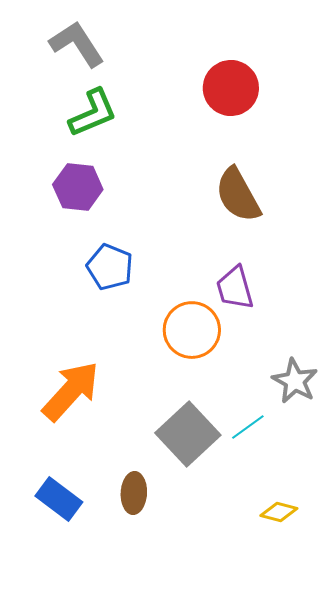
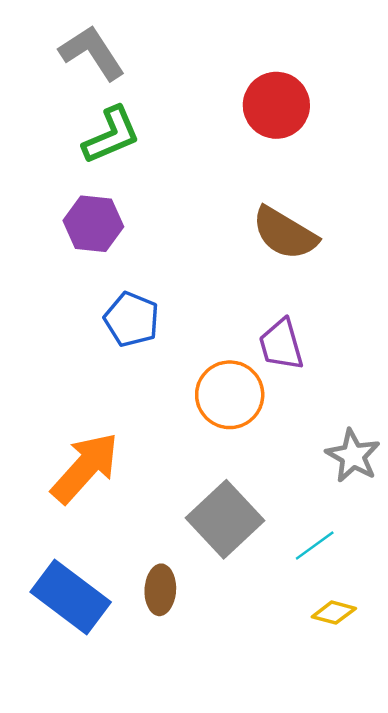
brown semicircle: (238, 195) -> (285, 233), turned -30
cyan line: (248, 427) -> (315, 546), moved
blue rectangle: (59, 499) -> (71, 597), size x1.4

